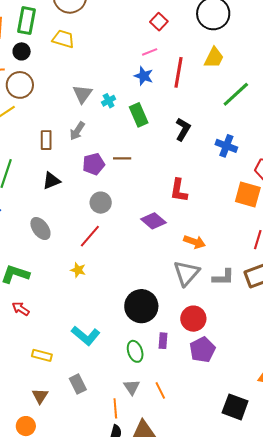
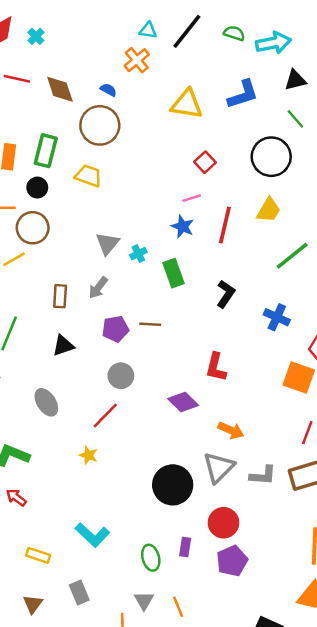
black circle: (141, 306) -> (173, 485), moved

